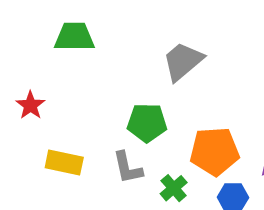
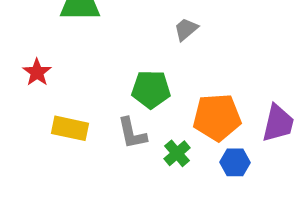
gray trapezoid: (183, 61) -> (186, 29), size x0.6

